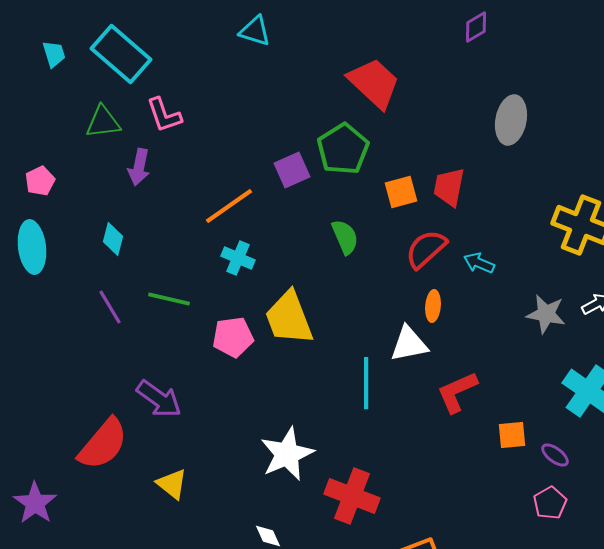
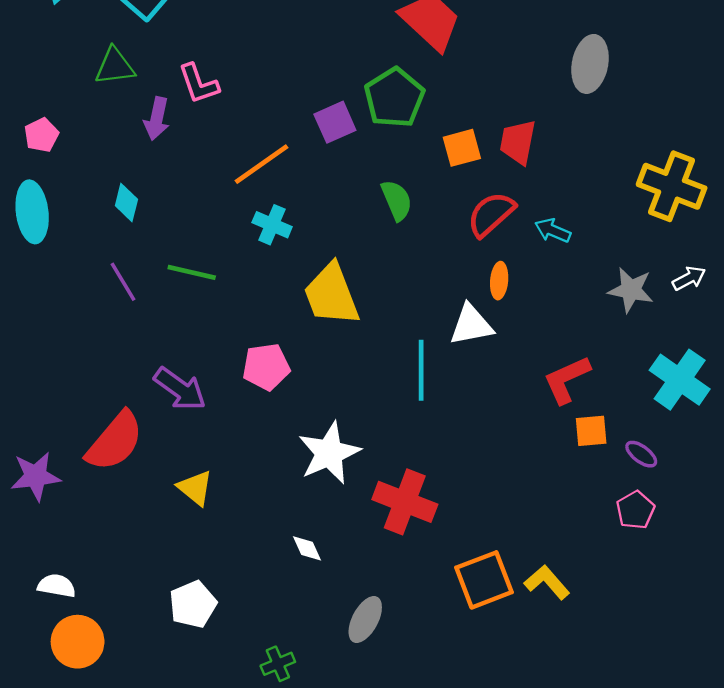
pink L-shape: (164, 115) -> (199, 84), moved
pink pentagon: (233, 337) -> (266, 367), moved
red L-shape: (457, 392) -> (567, 380), moved
purple star: (35, 503) -> (36, 476), moved, turned 30

